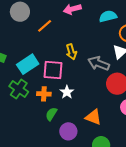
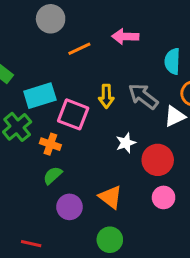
cyan semicircle: (108, 16) -> (172, 61), turned -90
gray arrow: (99, 63) -> (143, 96), moved
white star: (67, 92) -> (126, 143), moved

